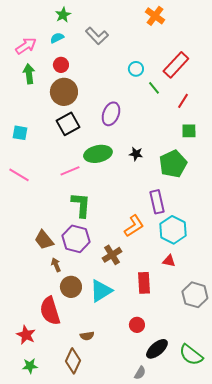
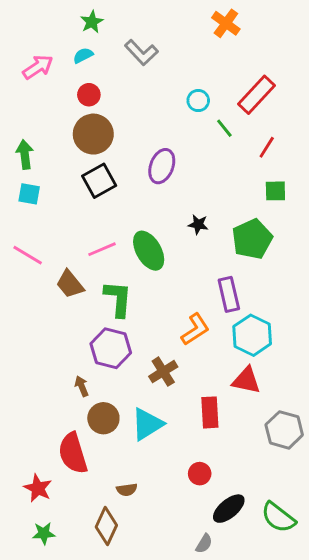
green arrow: (29, 74) -> (25, 154), moved
green ellipse: (98, 154) -> (149, 251), moved, turned 72
brown trapezoid: (44, 240) -> (70, 284), moved
red triangle: (169, 261) -> (246, 380), size x1.5

